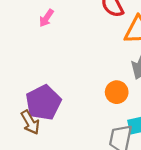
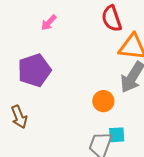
purple pentagon: (43, 103) -> (34, 70), moved

